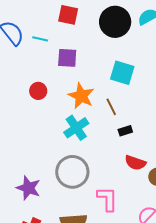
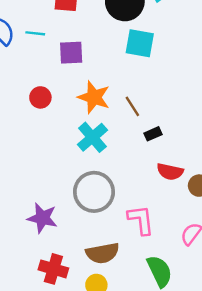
cyan square: (122, 73) -> (140, 43), moved

